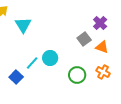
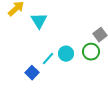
green circle: (77, 75) -> (91, 52), moved

